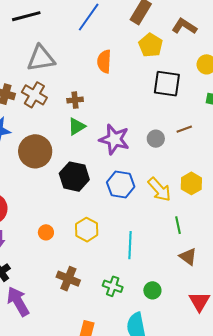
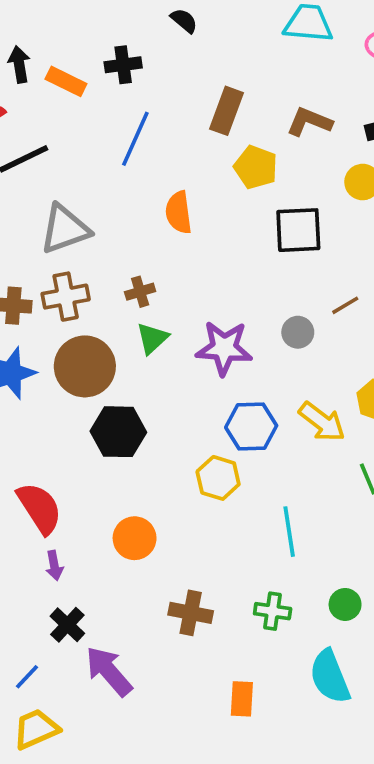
brown cross: (34, 95) -> (66, 297), turned -30
brown circle: (35, 151) -> (85, 366), moved
black hexagon: (74, 177) -> (118, 432), moved
yellow hexagon: (87, 230) -> (218, 478), moved
orange circle: (46, 232) -> (135, 538), size x1.5

